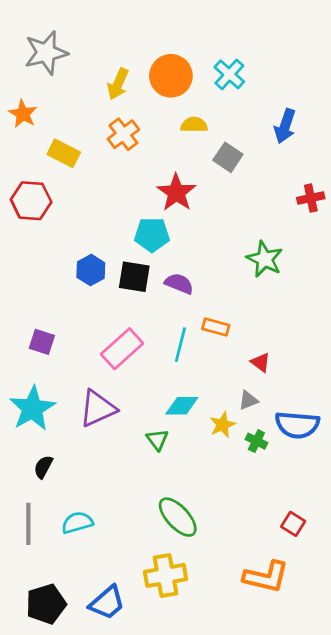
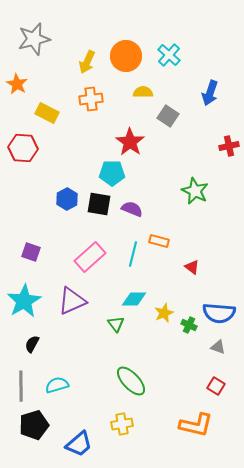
orange cross: (123, 134) -> (91, 99), turned 30
gray triangle: (248, 400) -> (218, 347), moved, turned 42
yellow cross: (166, 575) -> (122, 424), size x0.7
black pentagon: (46, 604) -> (34, 425), moved

